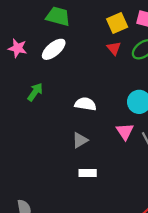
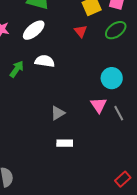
red triangle: (114, 48) -> (81, 31), moved
white semicircle: (85, 104) -> (45, 61), moved

